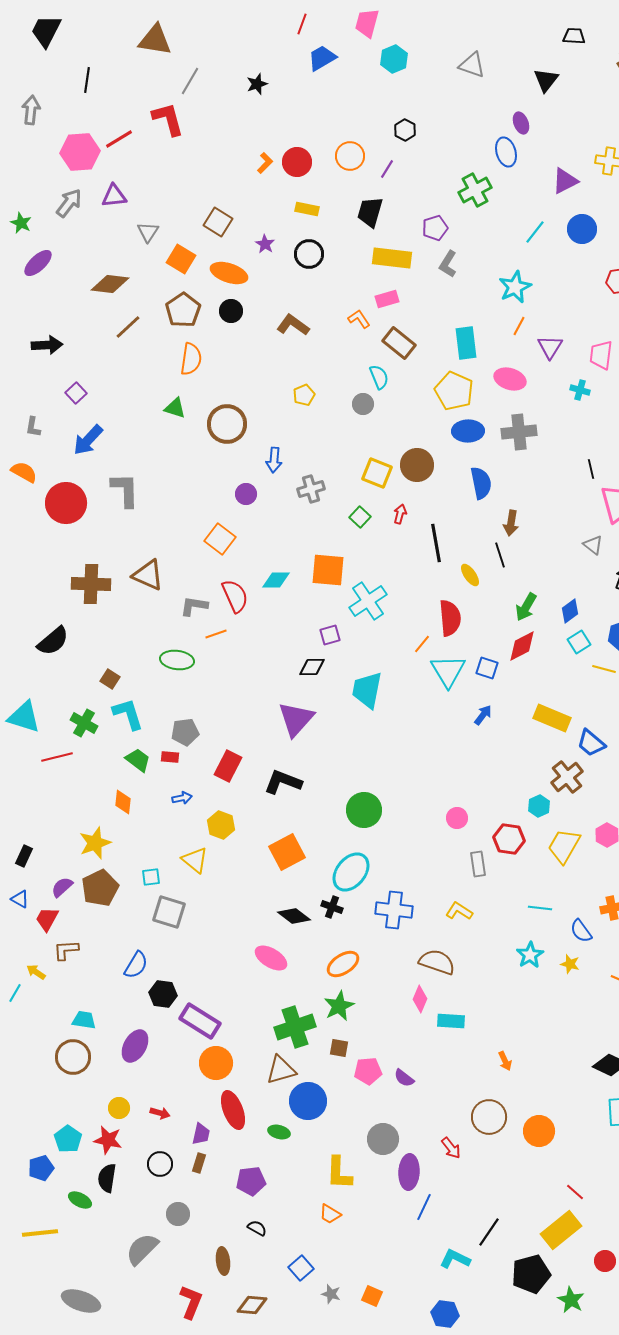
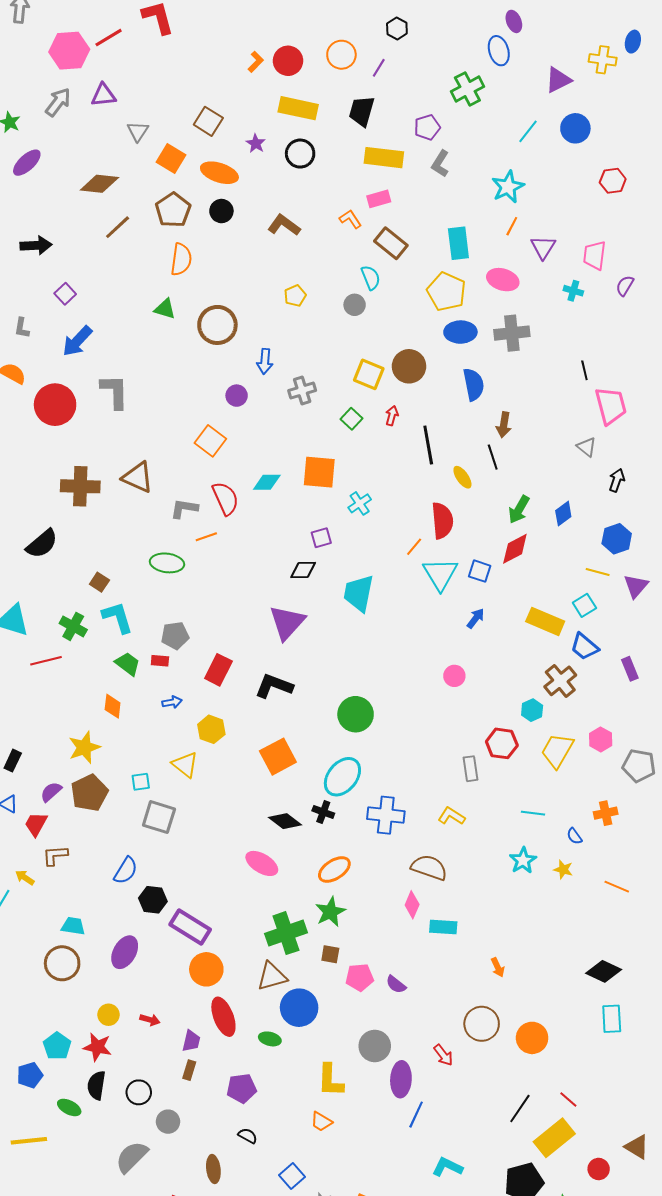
yellow rectangle: (307, 209) -> (298, 108), size x1.6
cyan cross: (368, 601) -> (360, 503), size x0.6
cyan square: (579, 642) -> (584, 605), moved
pink circle: (457, 818) -> (454, 676), moved
blue semicircle: (581, 931) -> (574, 836), size x0.7
black circle: (160, 1164) -> (139, 1092), moved
black line: (489, 1232) -> (520, 1108), moved

